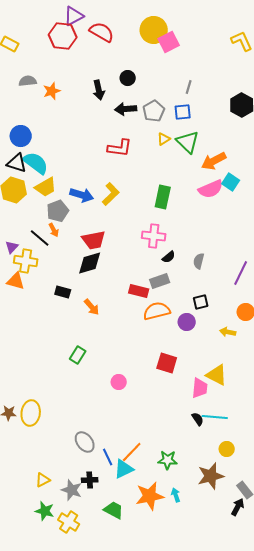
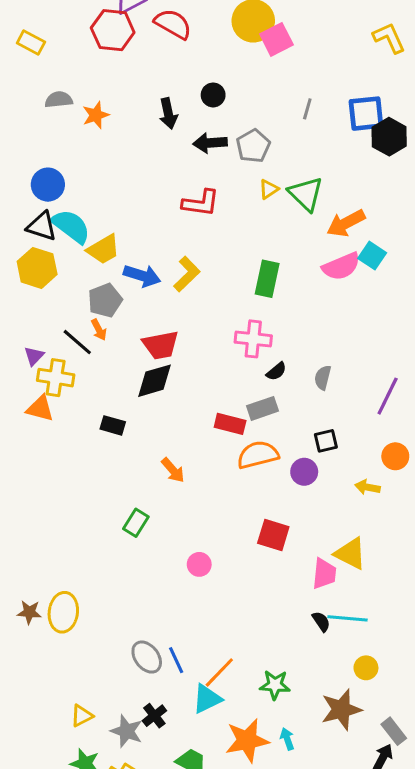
blue square: (183, 112) -> (366, 114), moved, size x1.4
yellow trapezoid: (46, 187) -> (103, 249), moved
orange arrow: (92, 307) -> (173, 470), moved
blue line: (108, 457) -> (176, 660), moved
black cross: (90, 480) -> (154, 716), turned -35

